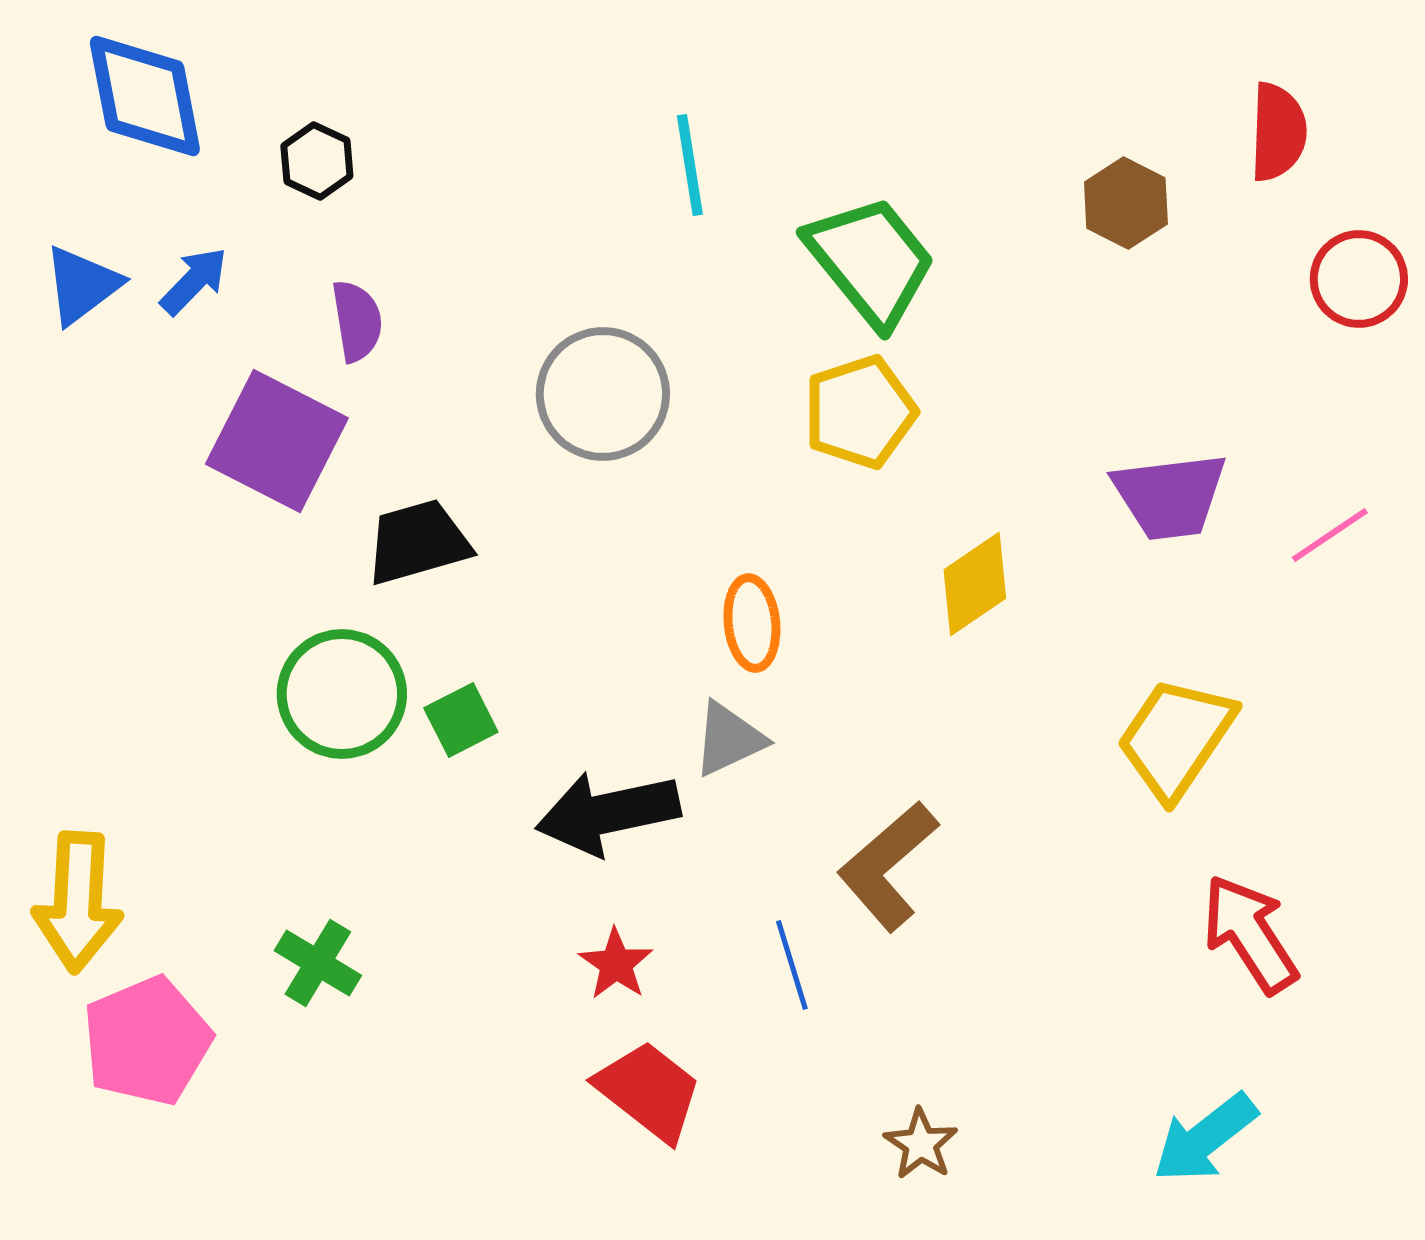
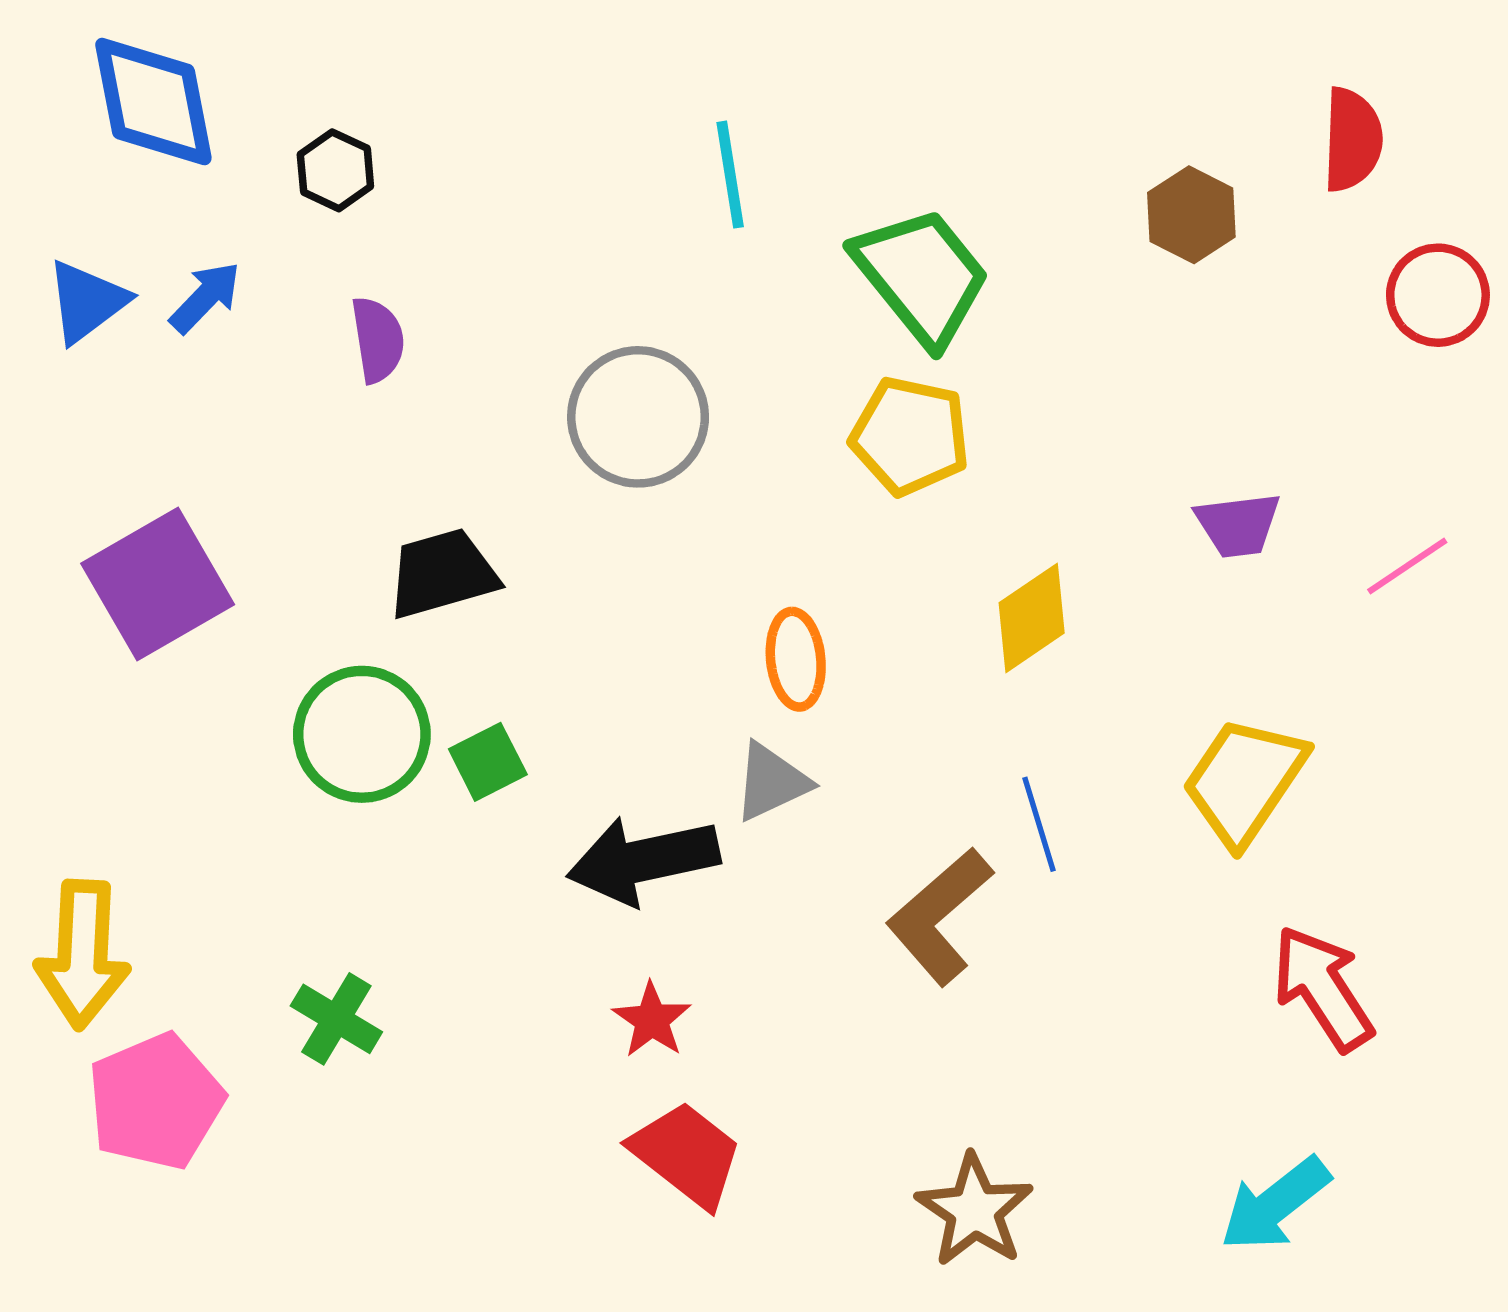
yellow pentagon: (860, 412) -> (910, 436), turned 30
purple square: (277, 441) -> (158, 584), moved, turned 33
purple trapezoid: (1170, 496) -> (1238, 525), size x0.7
blue line: (792, 965) -> (1039, 824), moved
brown star: (921, 1144) -> (975, 1210), size x1.5

